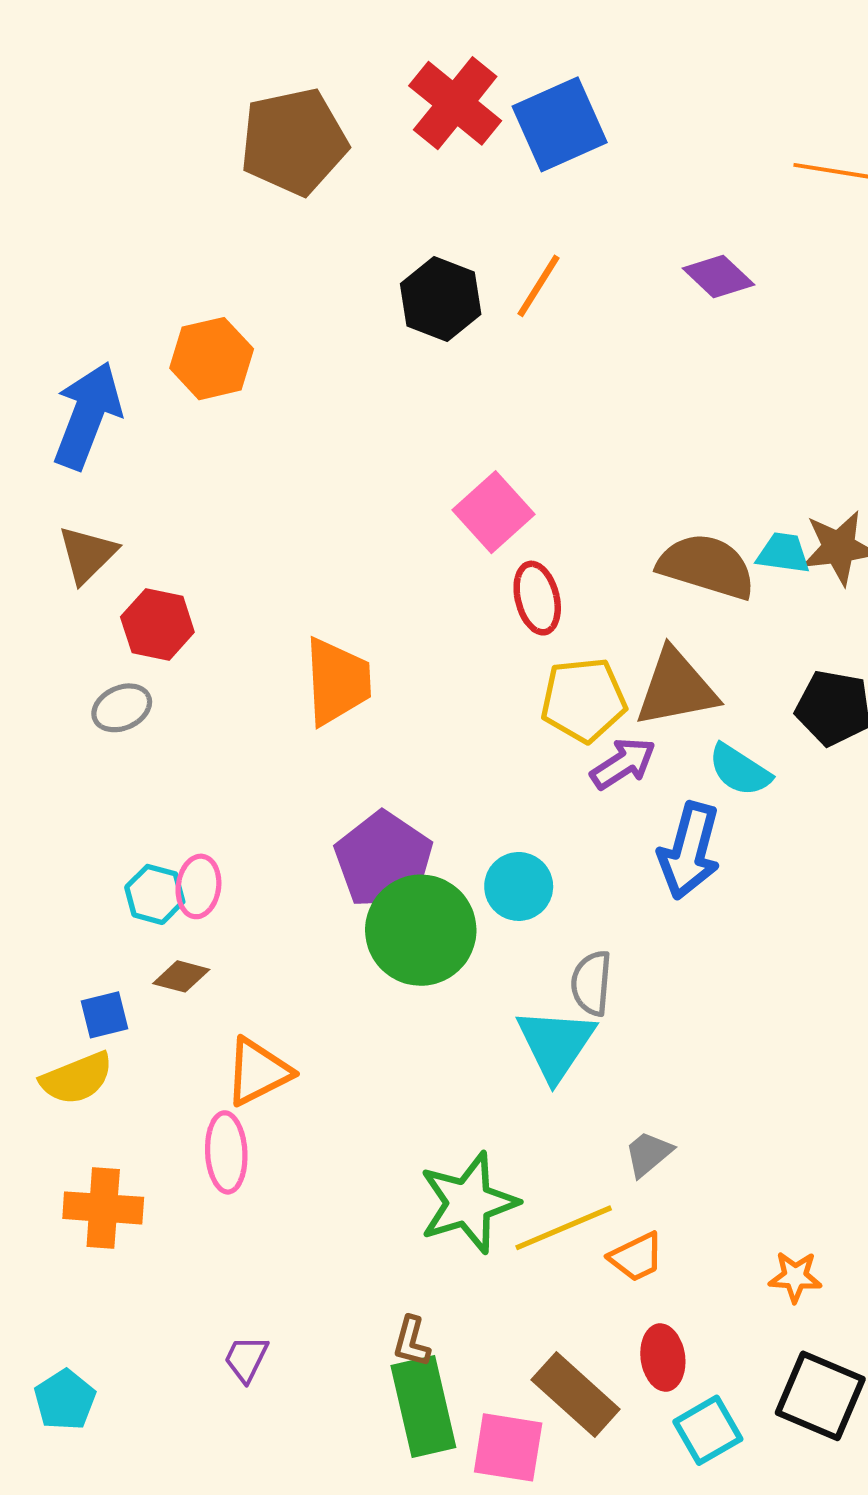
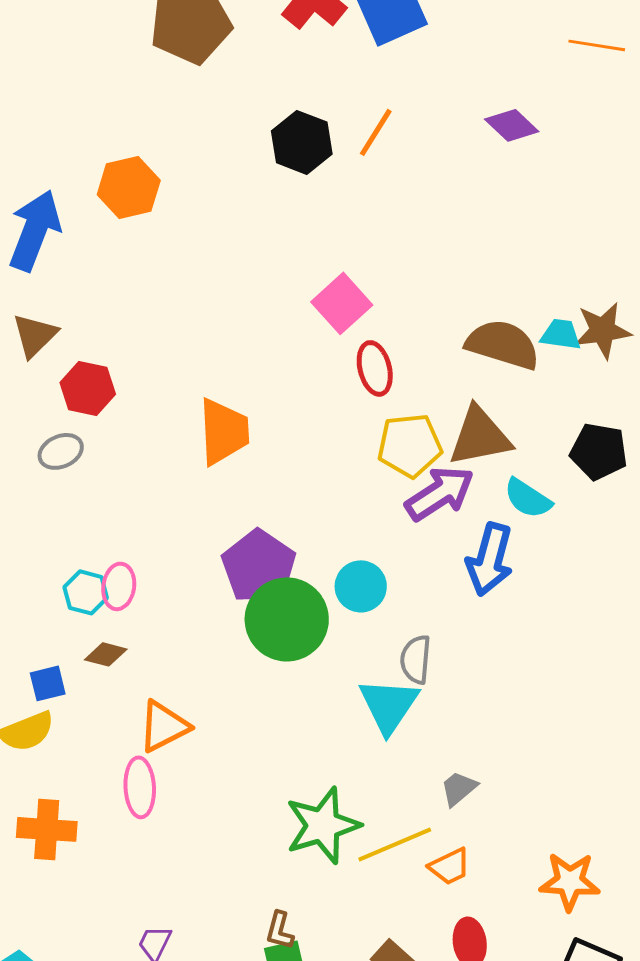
purple arrow: (623, 763) -> (440, 493), size x1.4
orange star: (795, 1277) -> (570, 881), size x1.5

